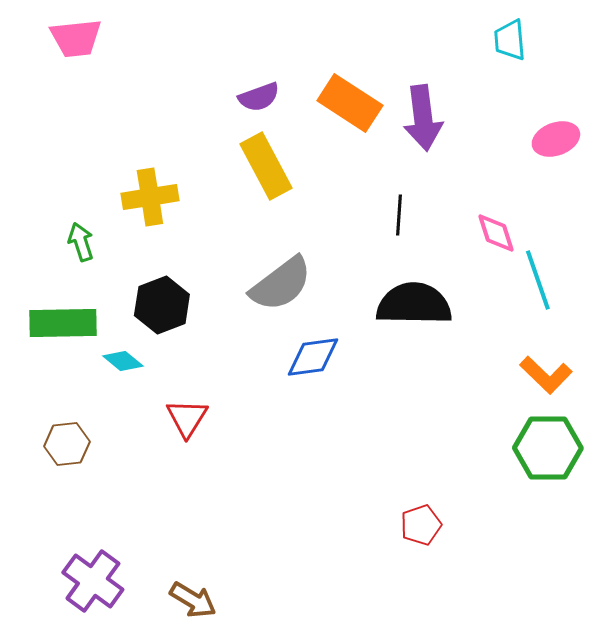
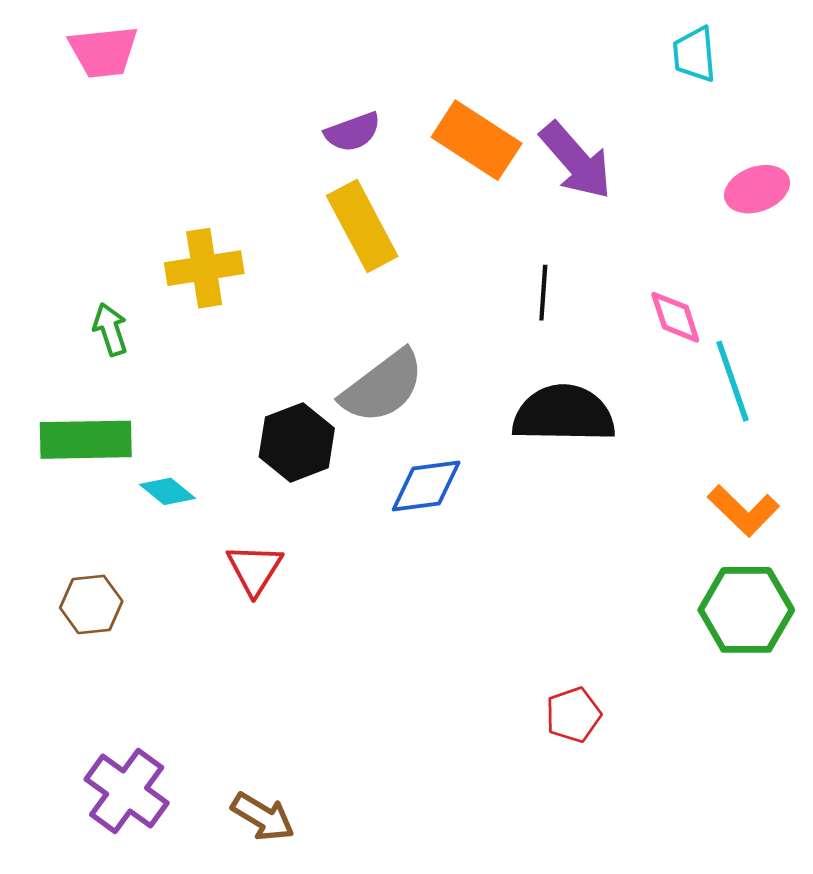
purple arrow: (423, 118) -> (576, 161), turned -34
black hexagon: (162, 305) -> (297, 442), moved

